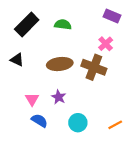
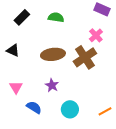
black rectangle: (27, 25) -> (22, 17), size x0.7
brown cross: (94, 67) -> (85, 57), turned 35
pink triangle: (32, 99) -> (16, 87), moved

